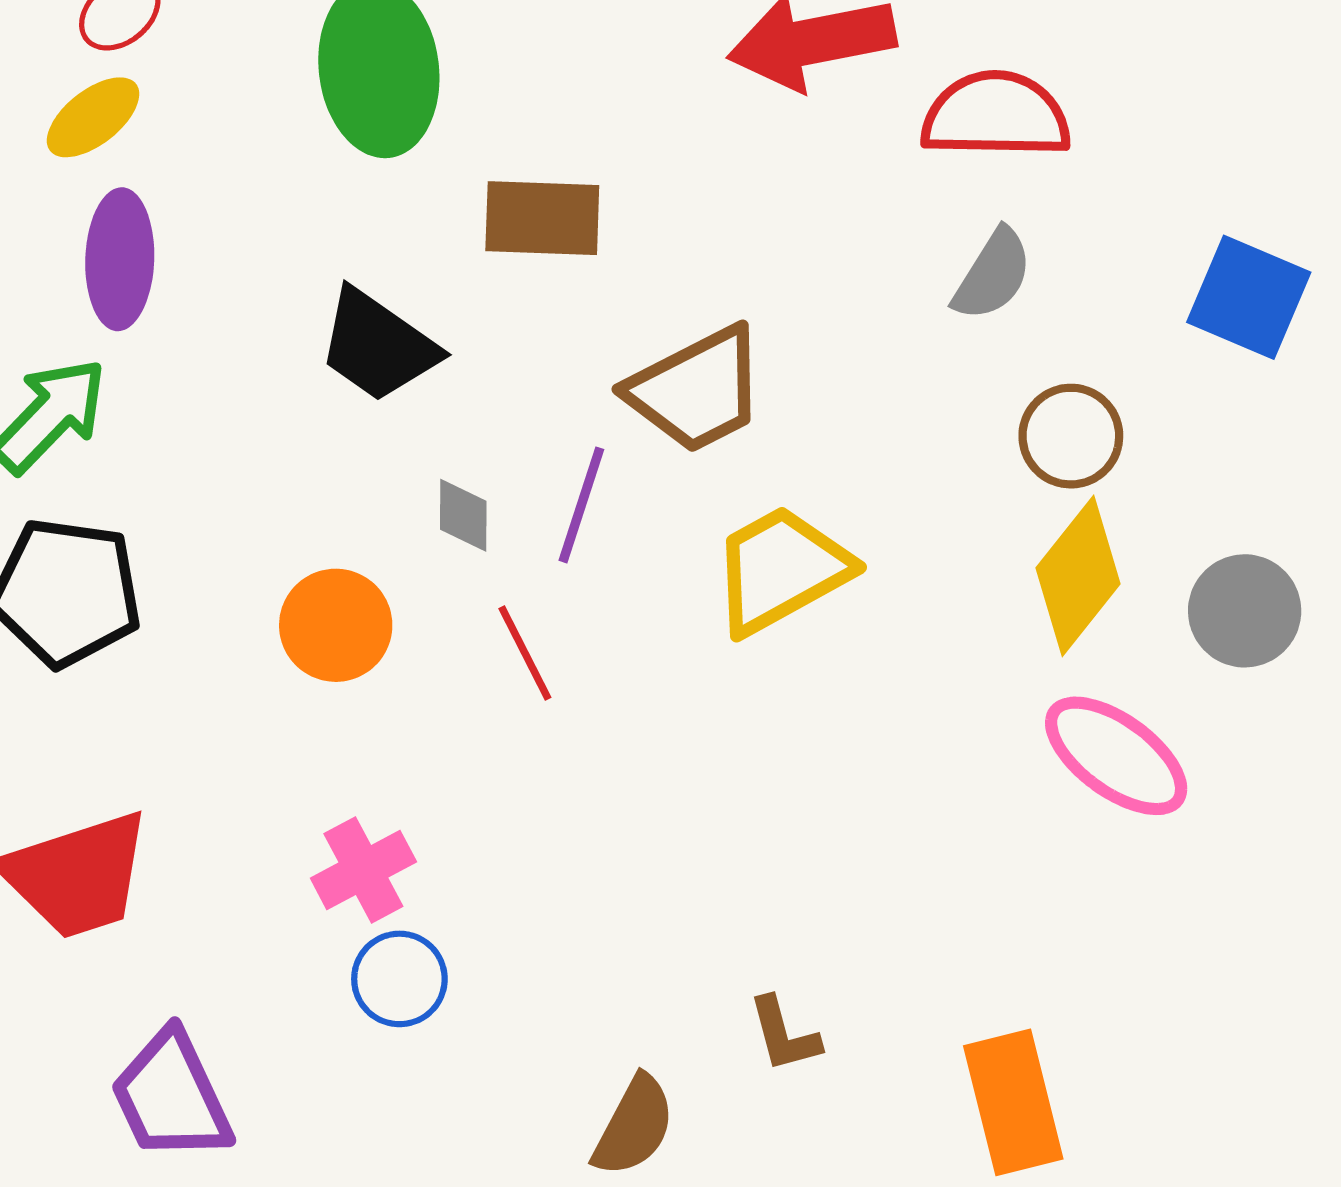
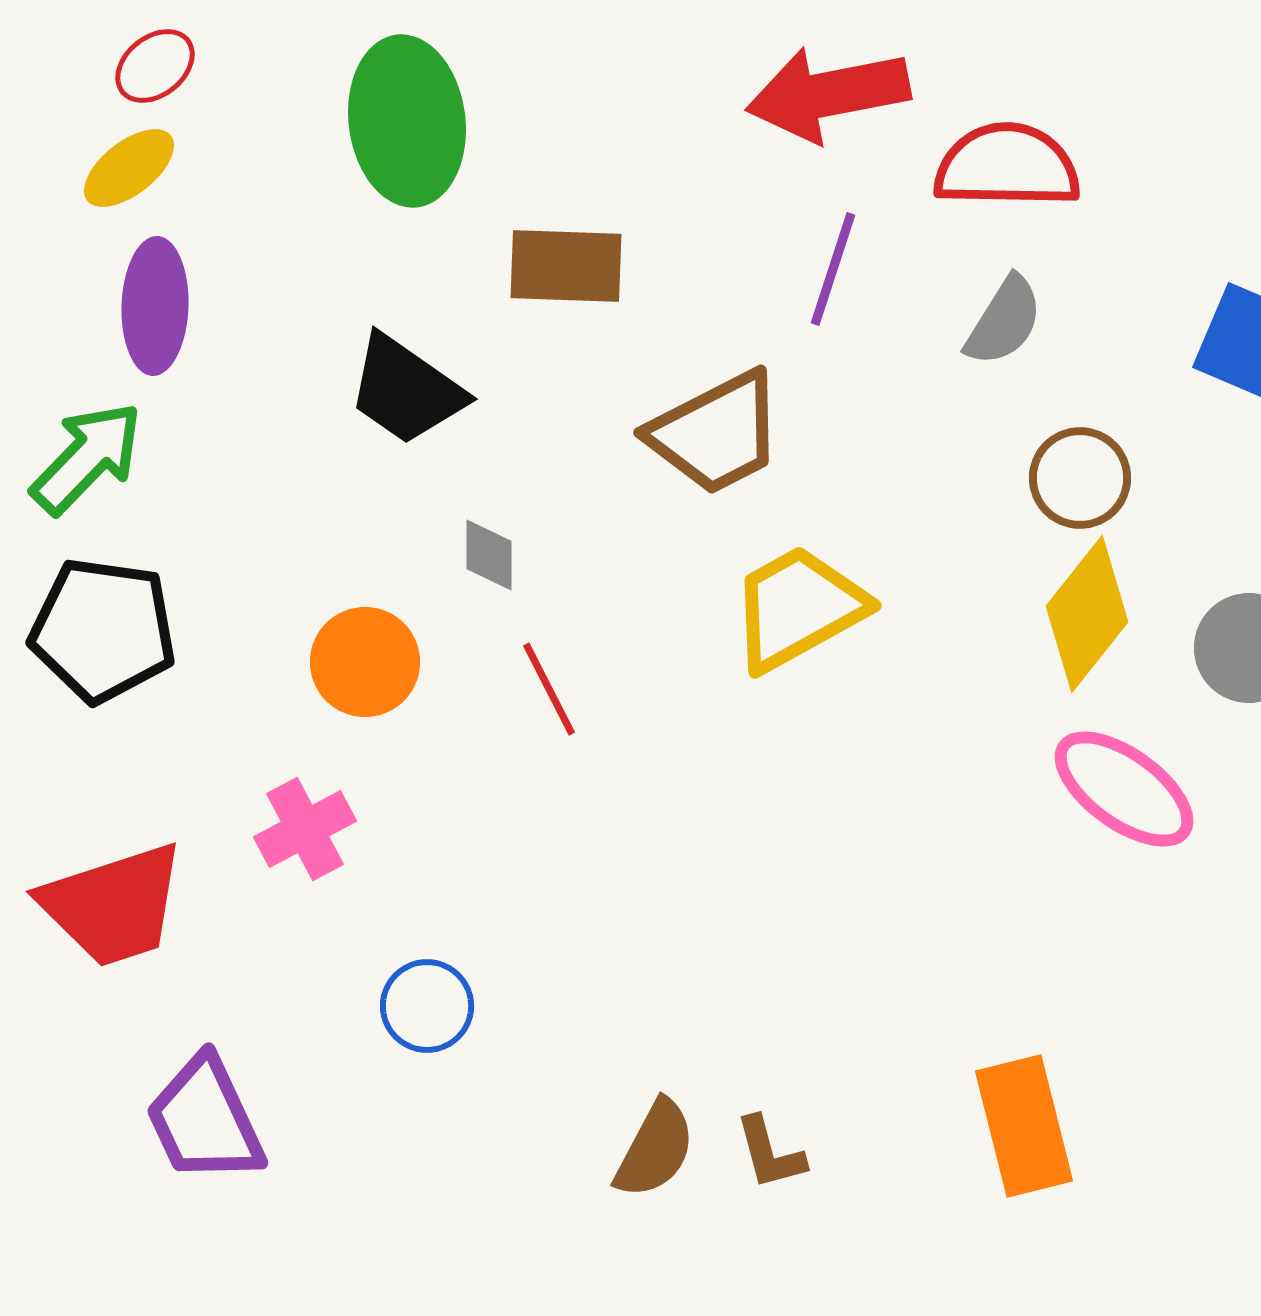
purple line: (581, 505) -> (833, 269), moved
pink cross: (363, 870) -> (305, 829), moved
brown L-shape: (784, 1034) -> (770, 1153), moved

